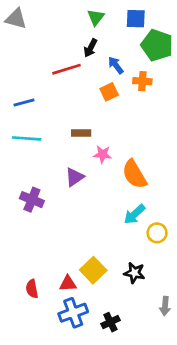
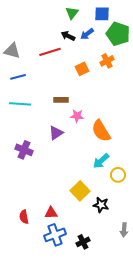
gray triangle: (16, 19) -> (12, 51), moved
black arrow: (90, 48) -> (68, 36), turned 88
blue arrow: (116, 65) -> (87, 34), moved, turned -88
orange cross: (142, 81) -> (107, 61), turned -32
yellow square: (93, 270) -> (80, 191), moved

